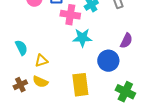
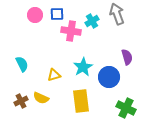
cyan star: (82, 38) -> (83, 67), moved, turned -30
purple semicircle: (126, 41) -> (127, 57), turned -42
yellow triangle: (41, 61) -> (54, 75), moved

